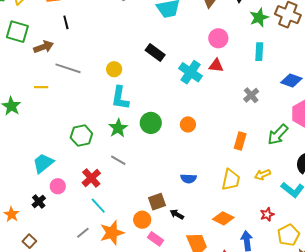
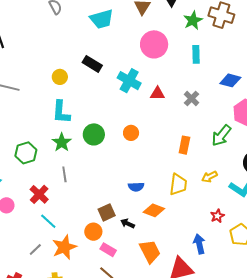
pink circle: (218, 38) -> (154, 44), size x1.4
red triangle: (216, 65) -> (157, 94), moved
yellow circle: (114, 69) -> (60, 77), moved
gray line: (118, 160) -> (64, 174), turned 56
orange diamond: (223, 218) -> (154, 210), moved

